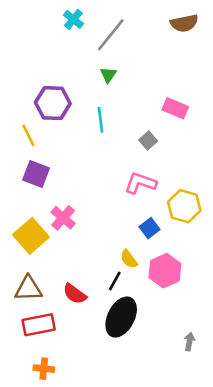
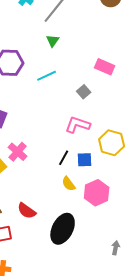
cyan line: (101, 120) -> (47, 76), turned 72
blue square: (149, 228) -> (85, 160), turned 35
black line: (115, 281) -> (64, 158), moved

